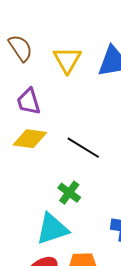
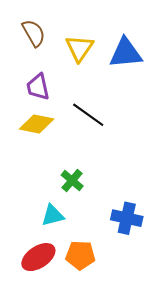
black line: (83, 148) -> (88, 115), moved
cyan triangle: (52, 229) -> (53, 215), size x0.7

